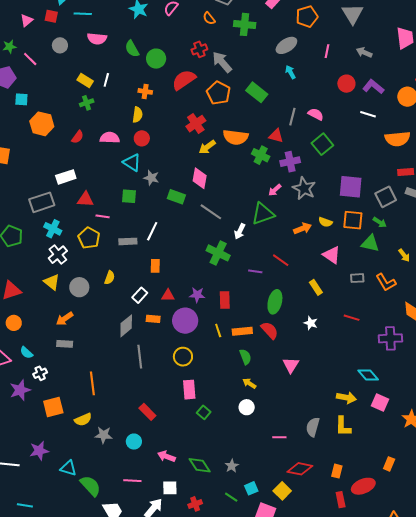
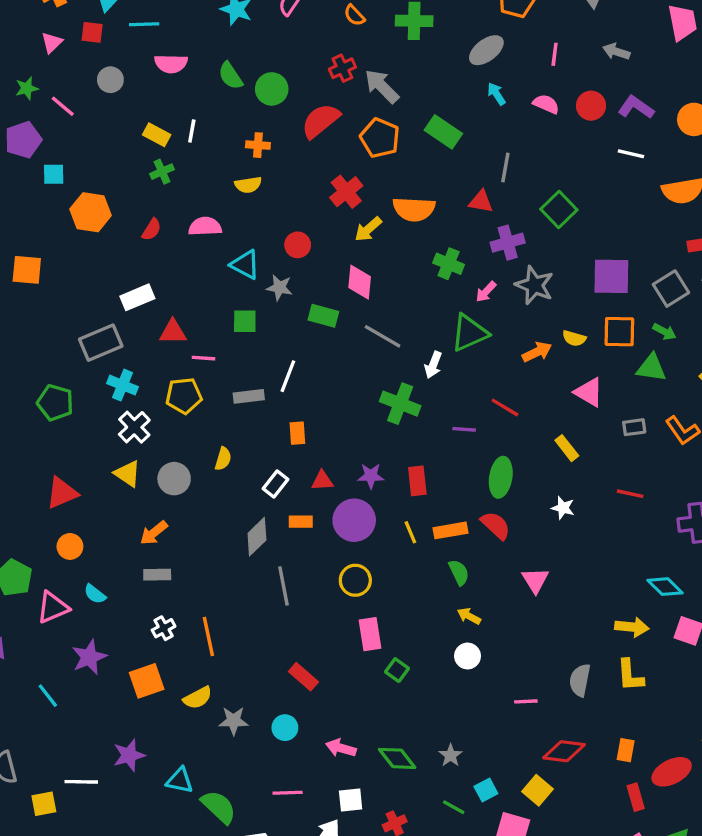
pink semicircle: (316, 114) -> (546, 104), moved
yellow semicircle: (137, 115) -> (248, 185), turned 77
red circle: (142, 138) -> (298, 245), moved
green cross: (261, 155) -> (449, 264), moved
yellow pentagon: (89, 238) -> (184, 396), turned -30
white cross: (40, 373) -> (164, 628), moved

